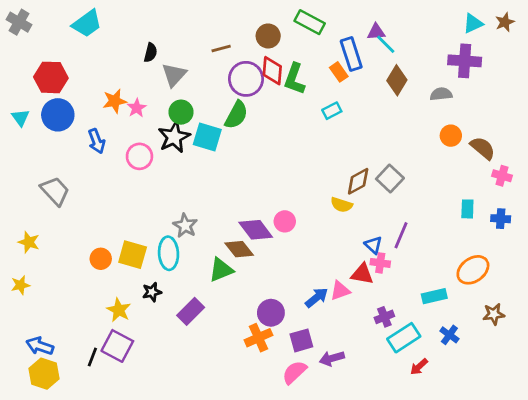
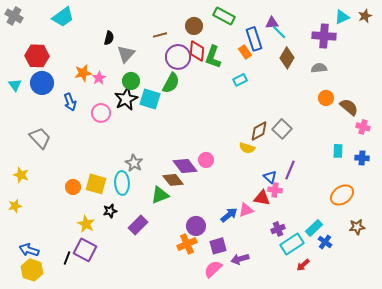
purple cross: (465, 61) -> (324, 36), moved
cyan rectangle: (434, 296) -> (314, 228), moved, turned -30

